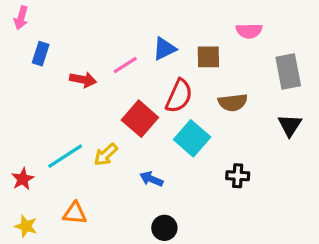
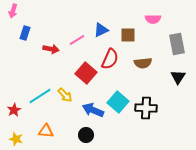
cyan square: (192, 138) -> (118, 102), moved
yellow arrow: (106, 155) -> (65, 95), turned -91
black cross: (238, 176) -> (146, 108), size x1.5
blue arrow: (151, 179) -> (93, 110), size x1.5
black circle: (164, 228) -> (86, 135), moved

